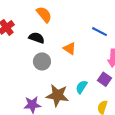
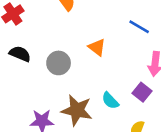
black semicircle: (37, 38) -> (20, 54), moved
cyan semicircle: (81, 87) -> (110, 101), turned -80

